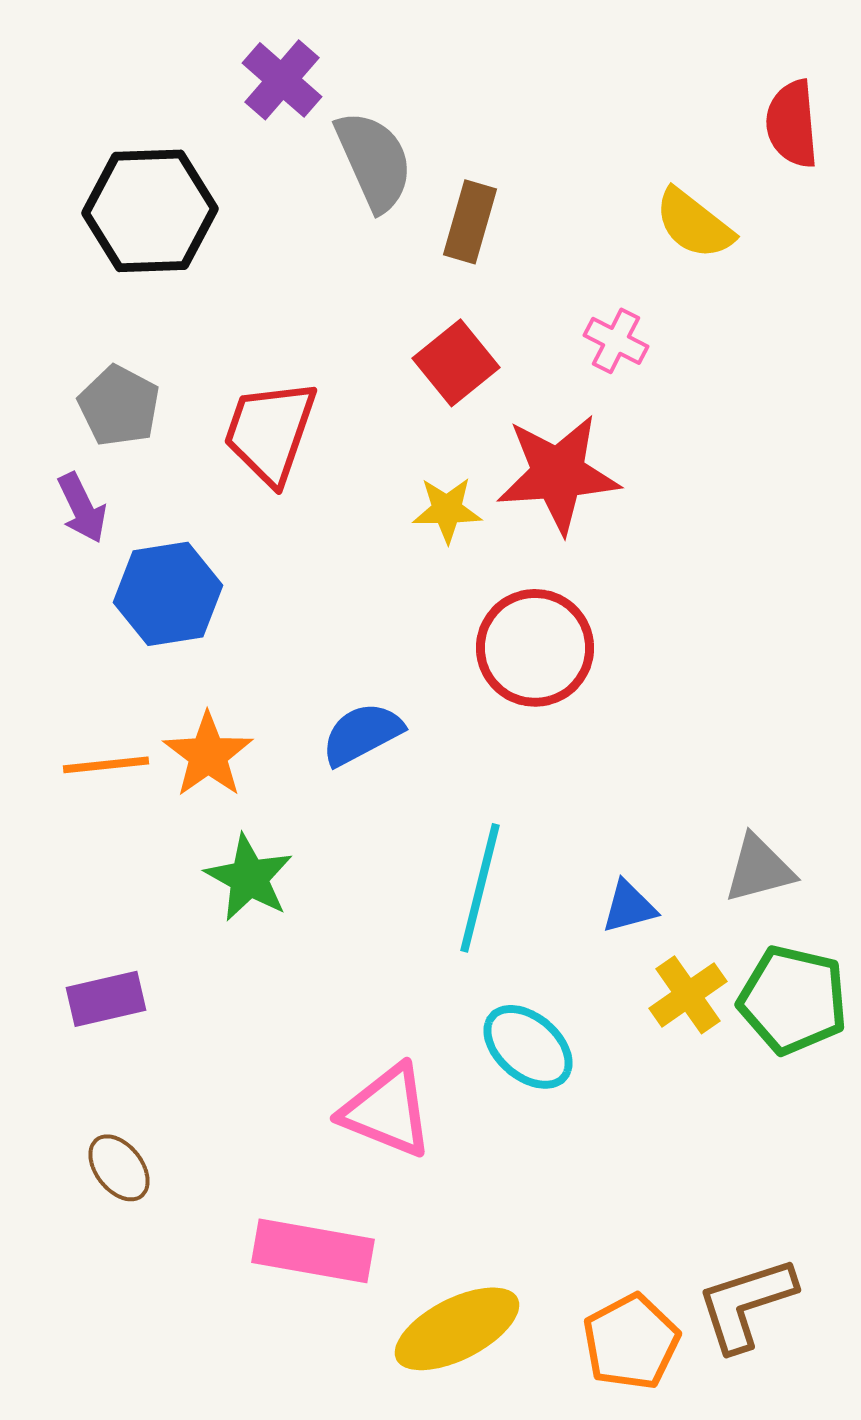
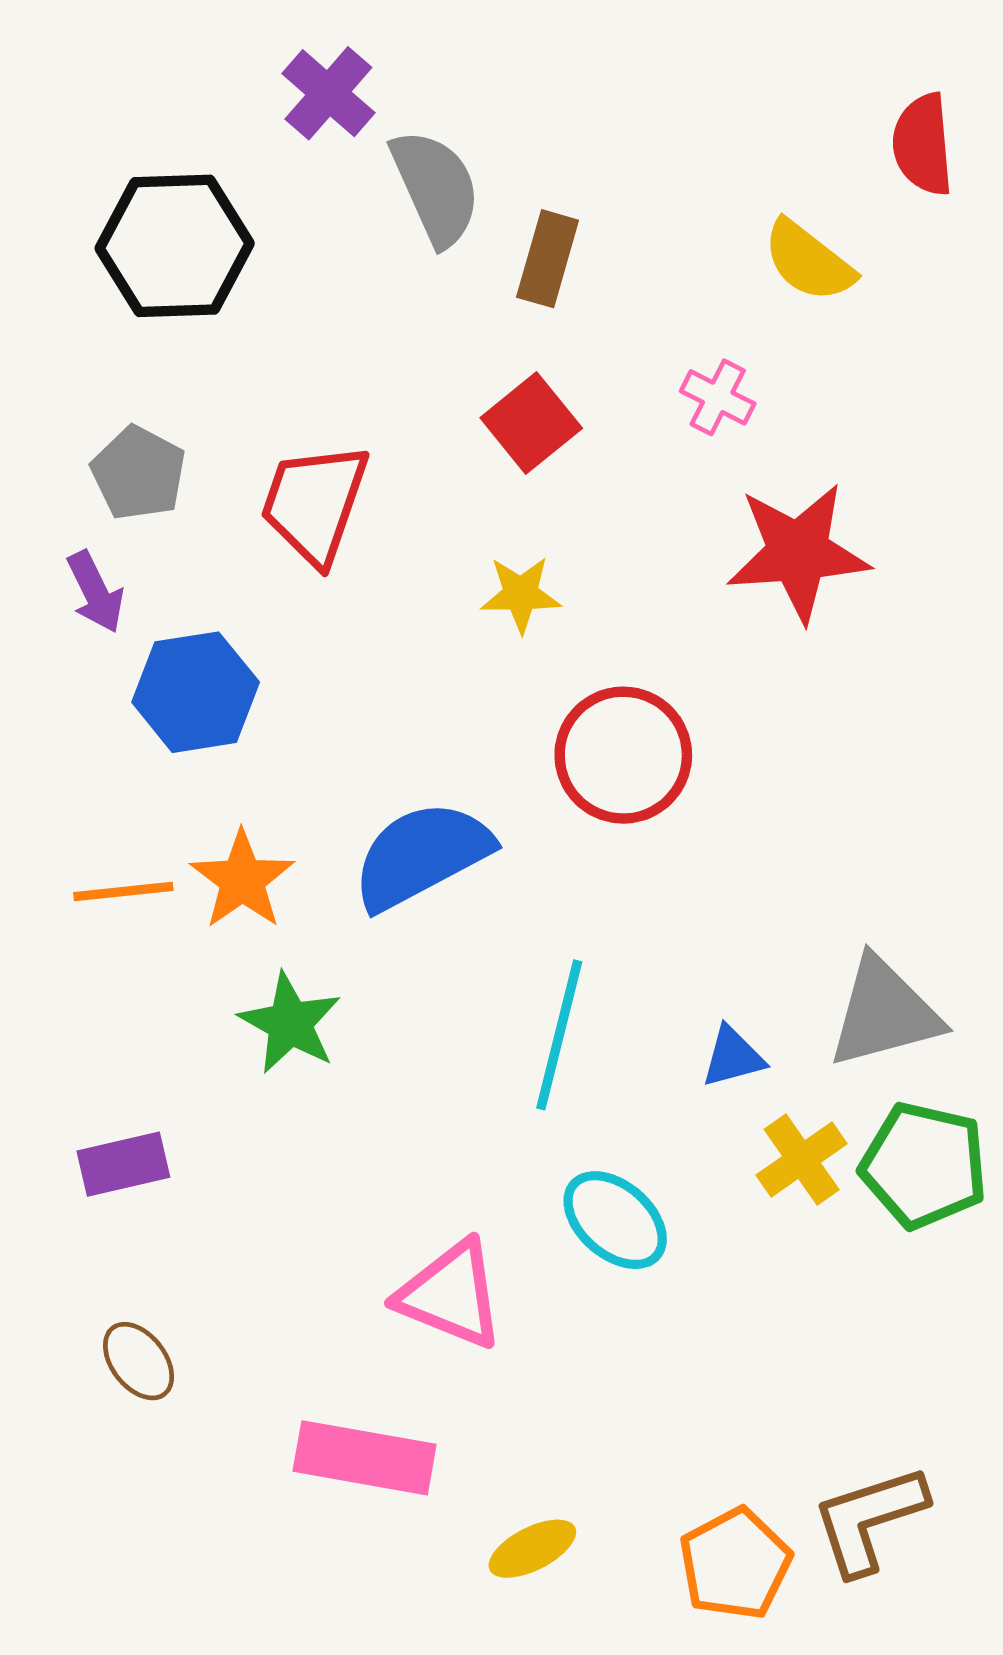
red star: (558, 474) -> (798, 552), moved
blue semicircle: (362, 734) -> (422, 855), size x1.5
gray triangle: (759, 869) -> (884, 1013), size x1.4
yellow ellipse: (457, 1329) -> (532, 1549), size x0.6

